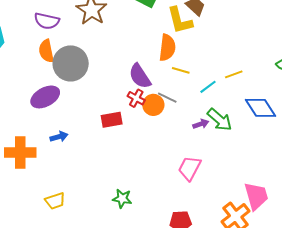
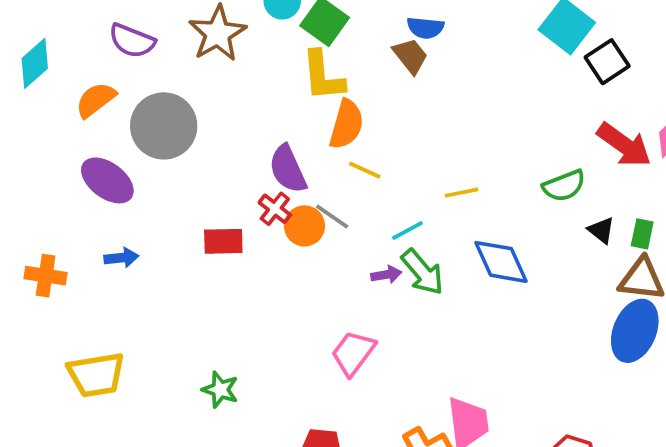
yellow L-shape: (180, 20) -> (323, 76), moved
orange semicircle: (46, 51) -> (96, 100), moved, turned 55
cyan line: (208, 87) -> (407, 230), moved
purple ellipse: (45, 97) -> (107, 180), turned 56
orange cross: (20, 152) -> (46, 276), size x0.7
yellow trapezoid: (55, 201) -> (96, 375), size x1.5

